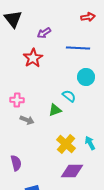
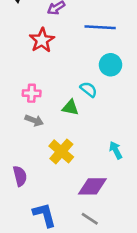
pink cross: (17, 100) -> (32, 93), moved
green triangle: (55, 110) -> (70, 107), turned 32
yellow cross: (66, 144) -> (61, 151), moved

